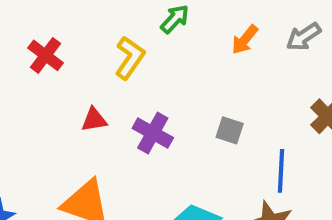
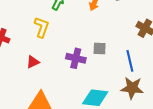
purple cross: (153, 133) -> (76, 58), moved

